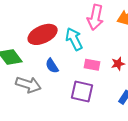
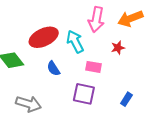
red star: (118, 64) -> (118, 48), moved
gray arrow: (28, 85) -> (28, 104), moved

